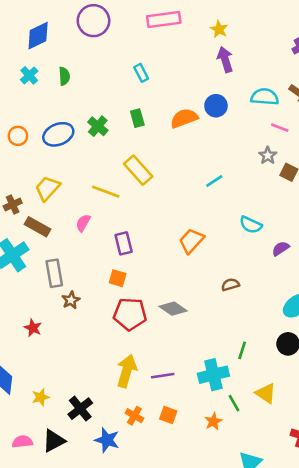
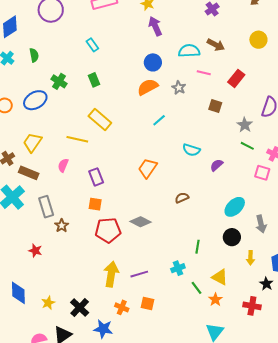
orange semicircle: (184, 118) -> (148, 87), moved
green cross: (98, 126) -> (59, 81), moved
gray star: (268, 156) -> (179, 88), moved
cyan cross: (213, 375) -> (178, 268), size x0.6
orange star: (213, 421) -> (215, 300), moved

